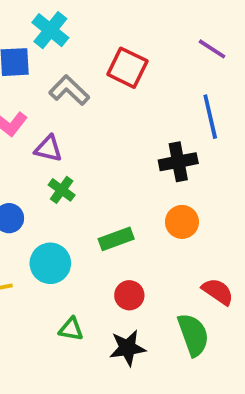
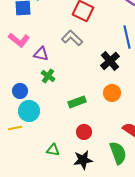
gray L-shape: (69, 90) -> (72, 38), moved
black cross: (178, 162) -> (110, 61), turned -30
cyan circle: (50, 263) -> (29, 111), moved

